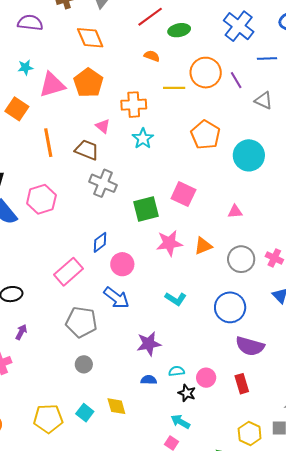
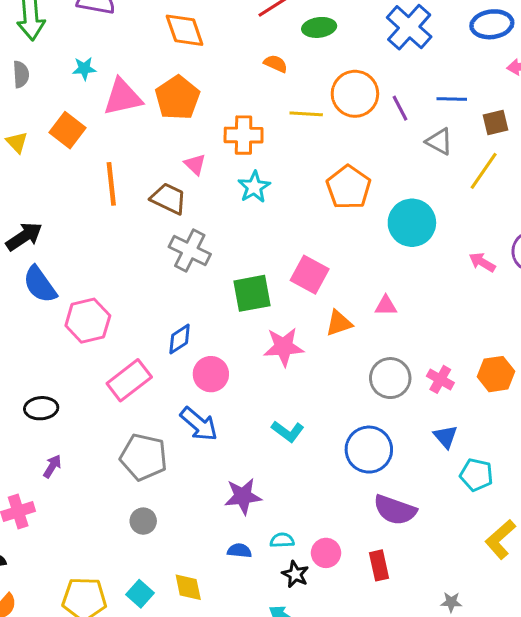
blue line: (267, 59) -> (452, 99), moved
pink hexagon: (41, 199) -> (88, 321), moved
orange triangle: (203, 246) -> (339, 323), moved

